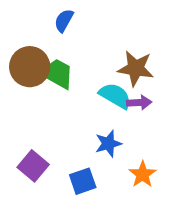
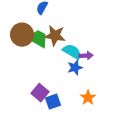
brown star: (136, 68) -> (55, 36), moved
blue star: (108, 144) -> (75, 68), moved
purple square: (33, 166) -> (40, 93), moved

